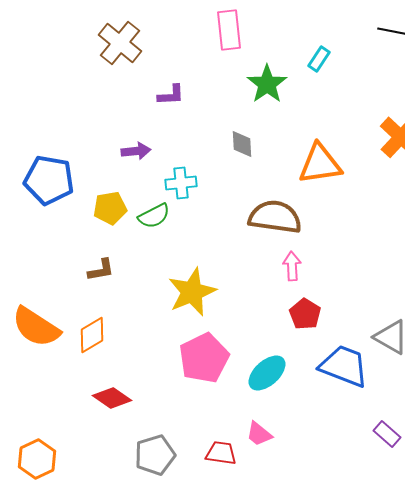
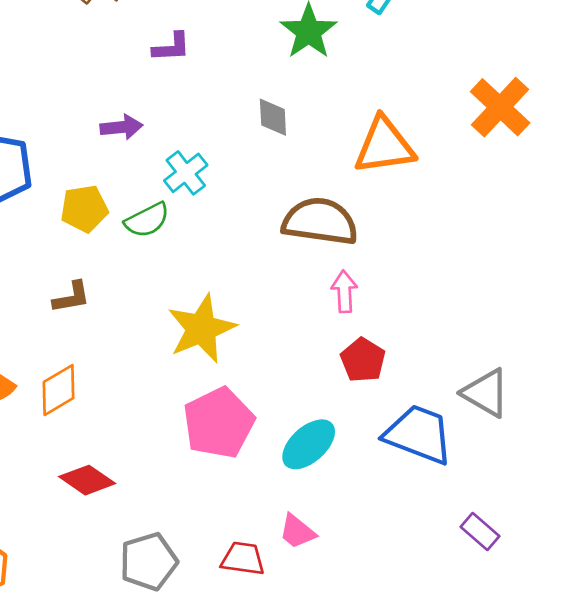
cyan cross: (181, 183) -> (186, 173), turned -32

